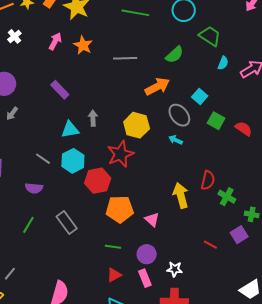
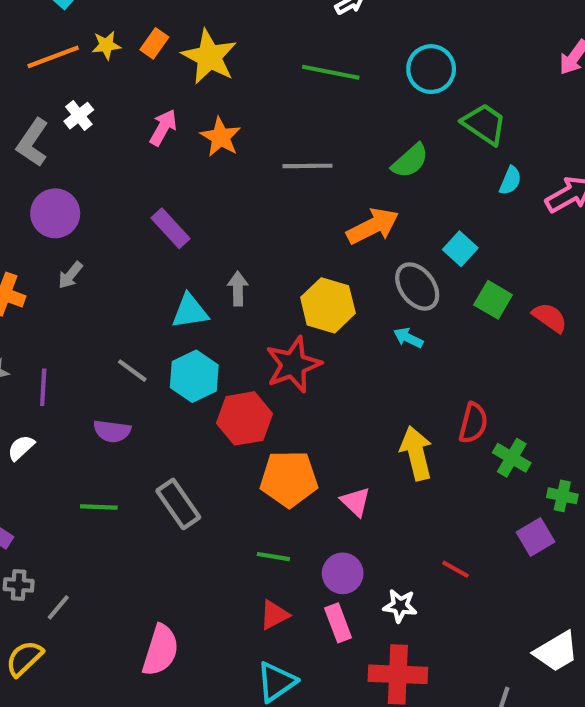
green line: (28, 225) -> (99, 507), turned 60
red line: (210, 245) -> (456, 569), moved

